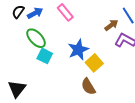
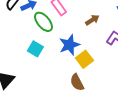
brown arrow: (111, 25) -> (92, 20), moved
green ellipse: (36, 38) -> (43, 22), moved

